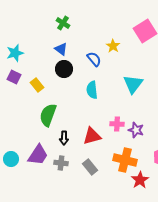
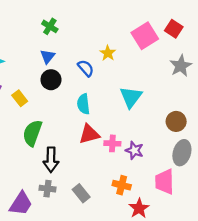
blue triangle: (61, 49) -> (48, 57), turned 32
red triangle: (92, 136) -> (89, 134), moved
black arrow: (64, 138) -> (51, 160), size x1.5
purple trapezoid: (38, 155) -> (21, 204), moved
orange cross: (125, 160) -> (122, 185), size x0.7

